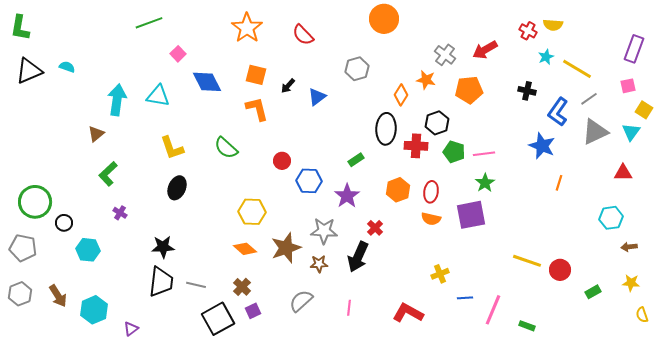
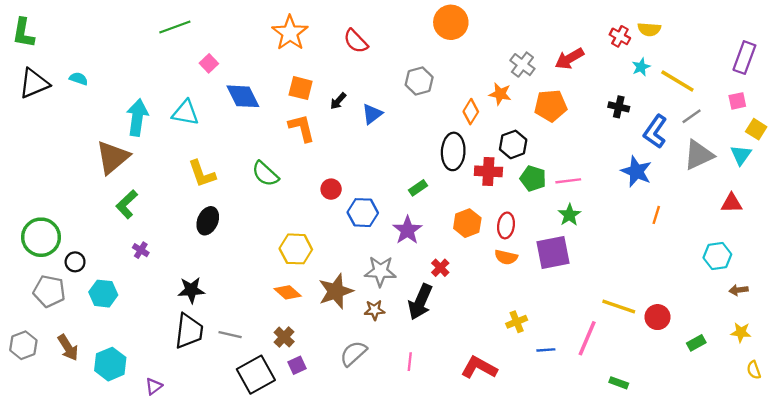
brown triangle: (96, 134) -> (113, 157), size x1.8
gray pentagon: (23, 248) -> (49, 291), moved
pink line: (493, 310) -> (587, 338), moved

